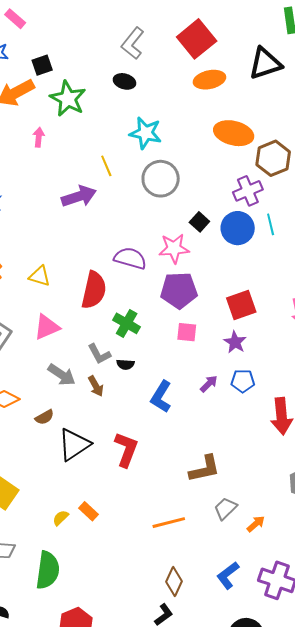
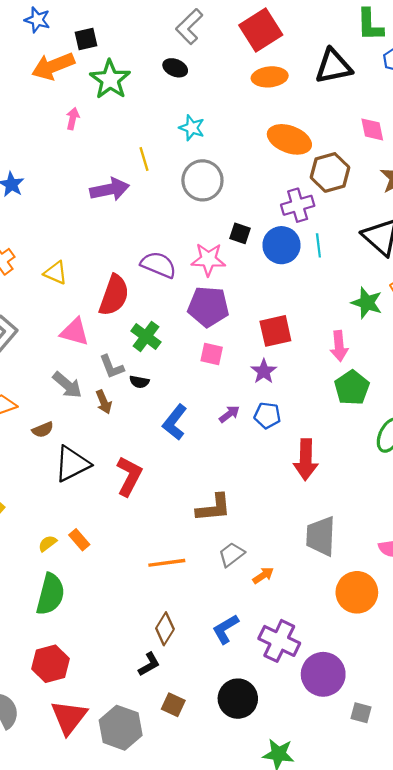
cyan star: (146, 133) -> (192, 128), size x0.7
black square: (199, 222) -> (240, 233), turned -30
pink triangle: (47, 327) -> (75, 332), moved, turned 32
green semicircle: (48, 570) -> (50, 594), moved

